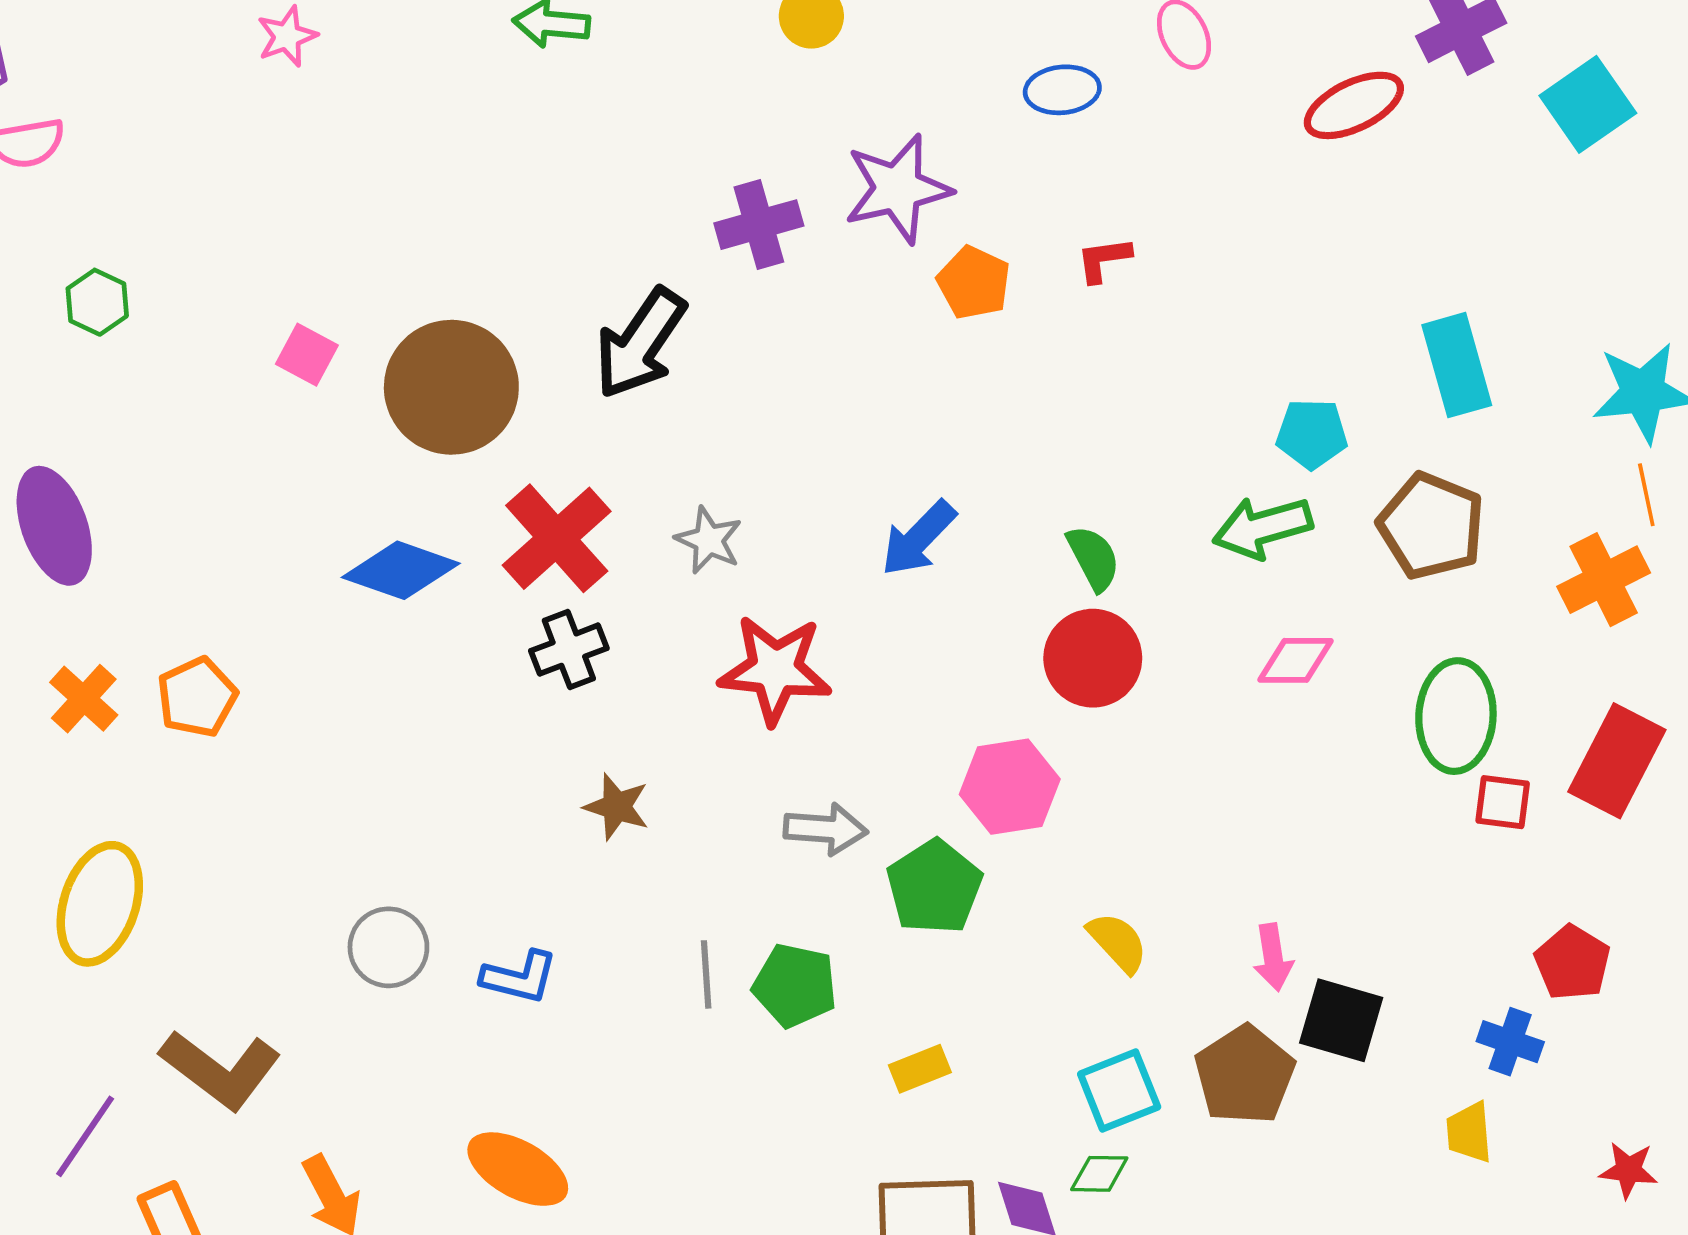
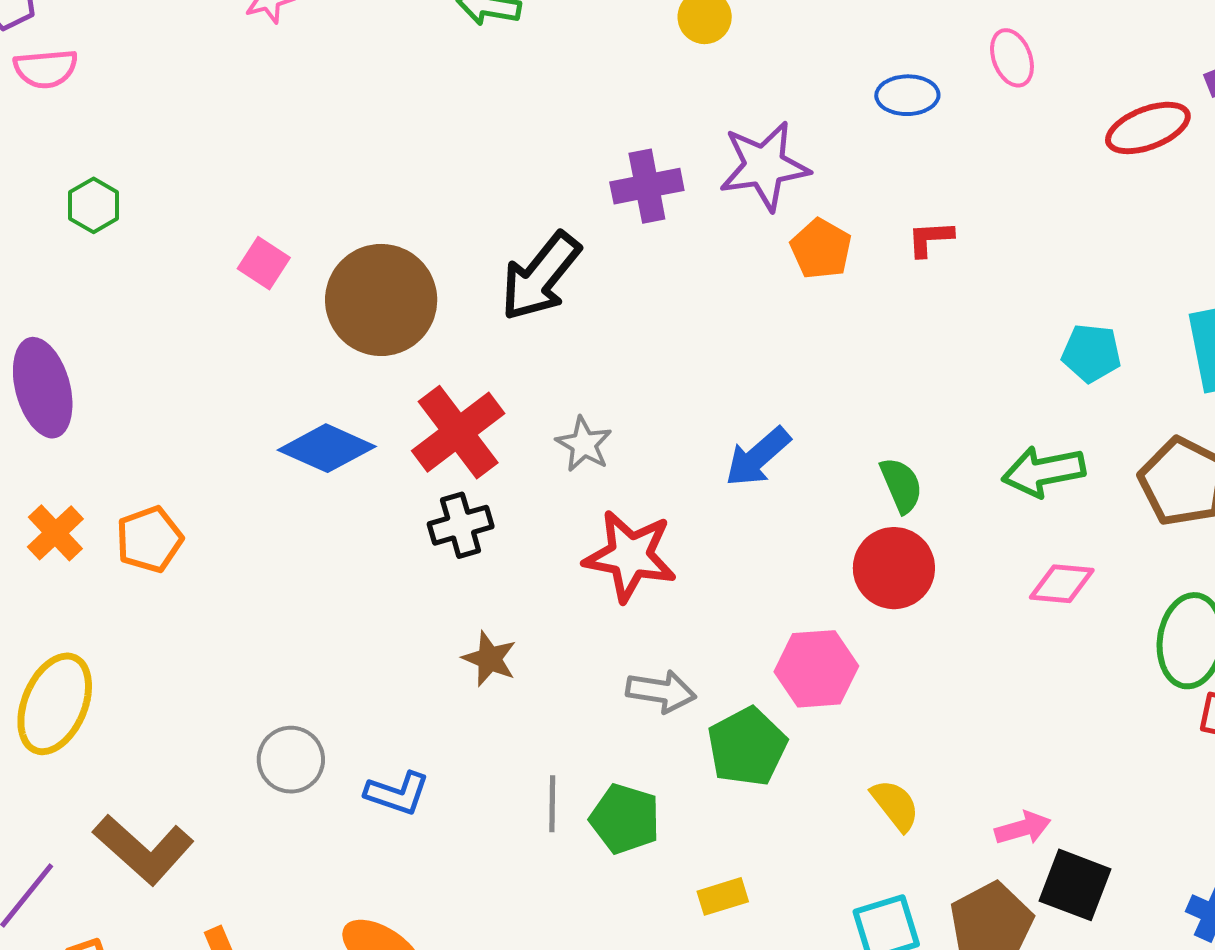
cyan pentagon: (1312, 434) -> (1091, 353), moved
pink arrow: (1273, 957) -> (1023, 828), turned -102

